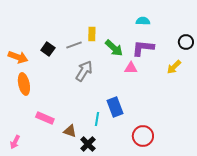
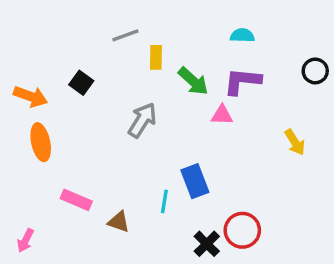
gray line: (74, 45) -> (125, 35), moved
yellow arrow: (174, 67) -> (295, 142), moved, turned -77
black cross: (88, 144) -> (207, 244), moved

